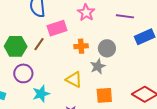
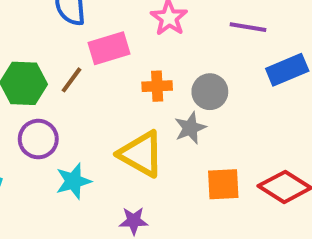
yellow triangle: (74, 80) -> (141, 154), size x1.4
orange square: (104, 95) -> (223, 184), moved

